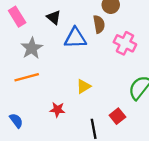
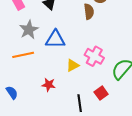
blue triangle: (75, 38) -> (55, 39), moved
pink cross: (125, 43) -> (94, 56), moved

